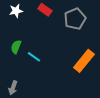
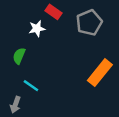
white star: (16, 11) -> (37, 29), moved
cyan line: (34, 57) -> (31, 86), moved

